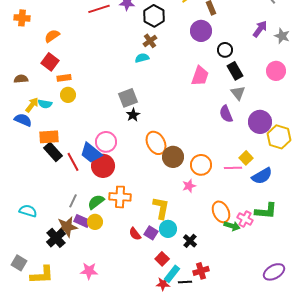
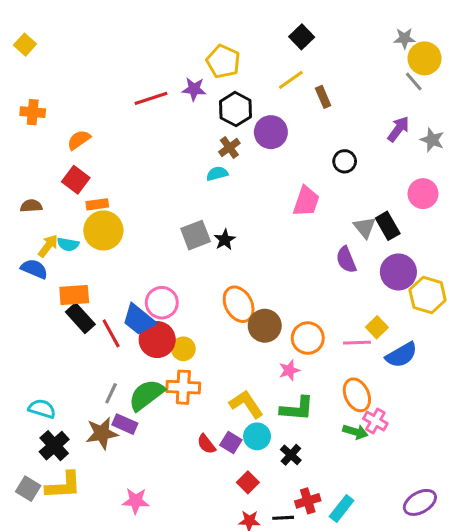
purple circle: (201, 31) -> (271, 132), moved
black rectangle: (235, 71) -> (388, 226), moved
yellow circle: (68, 95) -> (103, 230), size x1.6
black star: (133, 115) -> (225, 240), moved
green semicircle: (96, 202) -> (146, 395), size x1.4
yellow L-shape: (161, 208) -> (246, 404), turned -45
green L-shape: (266, 211) -> (297, 409), moved
orange ellipse: (221, 212) -> (357, 395), moved
yellow circle: (95, 222) -> (183, 349), moved
black cross: (56, 238) -> (54, 446), moved
cyan rectangle: (172, 274) -> (342, 509), moved
yellow L-shape: (42, 275) -> (63, 486), moved

